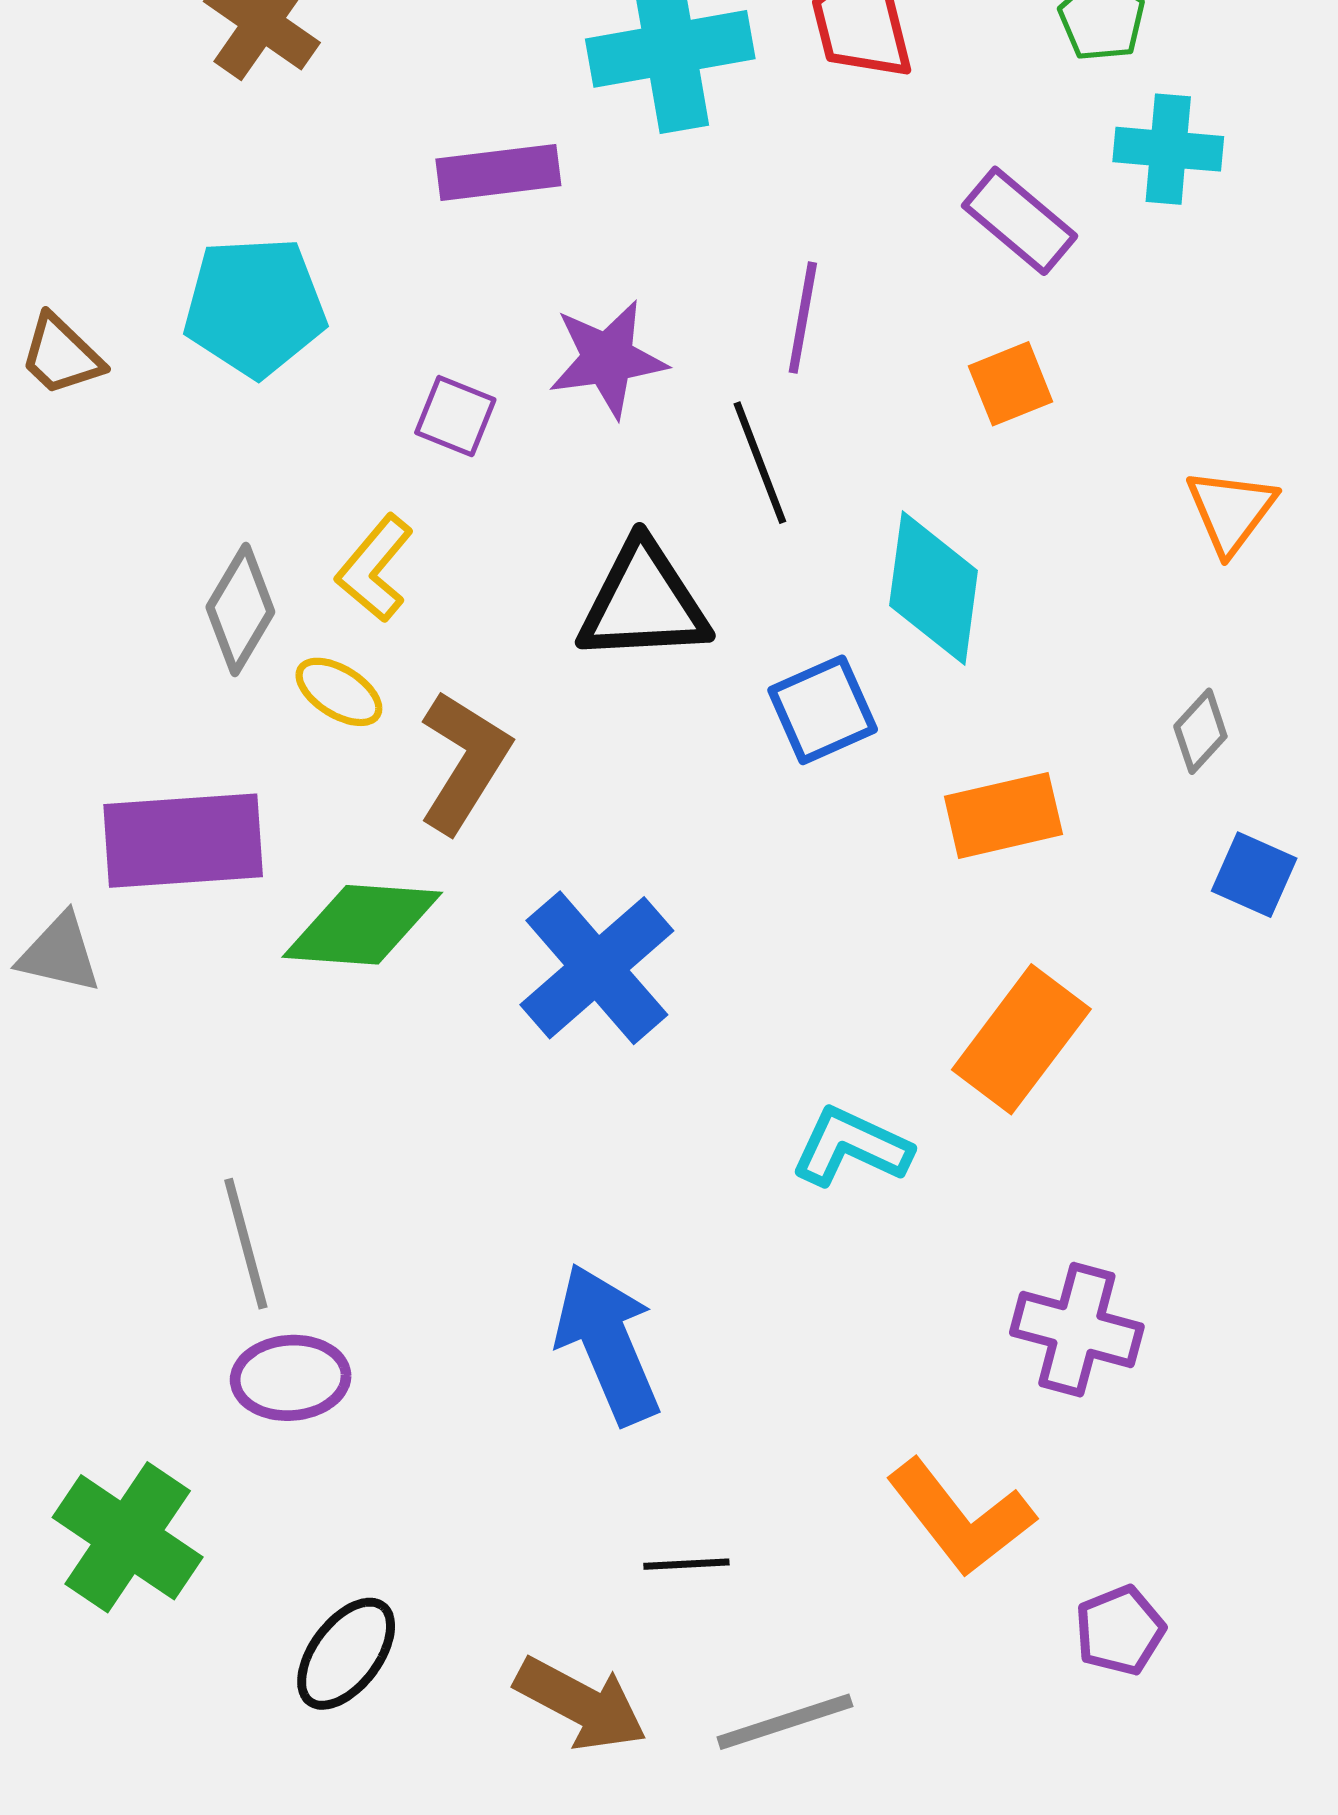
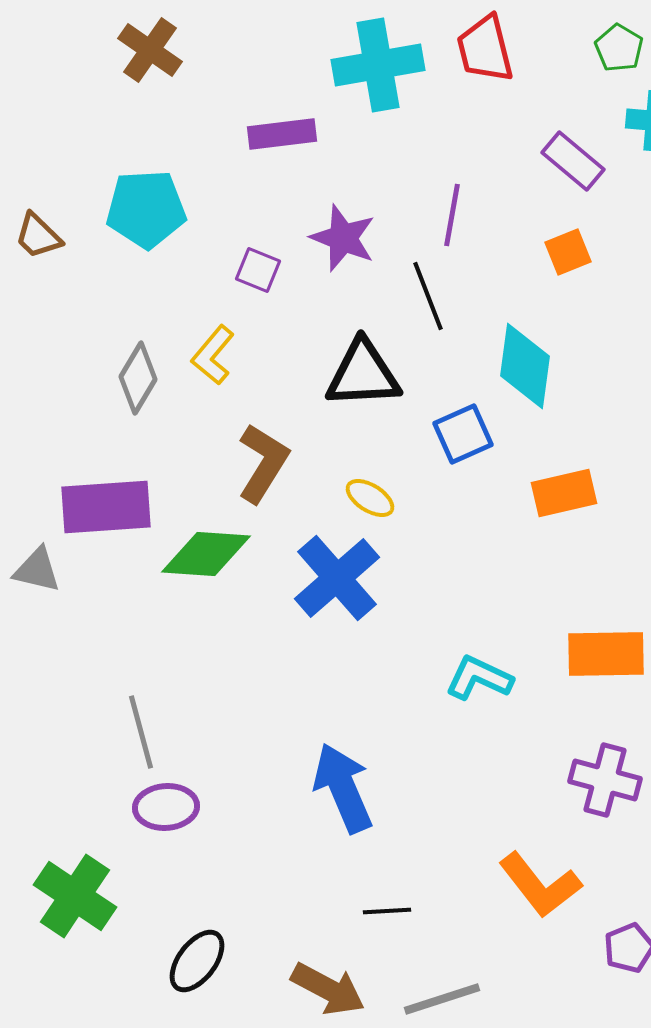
purple star: (608, 359) -> (343, 238), turned 30
yellow ellipse: (339, 692) -> (370, 498), moved
orange rectangle: (1021, 1039) -> (606, 654), moved, turned 52

